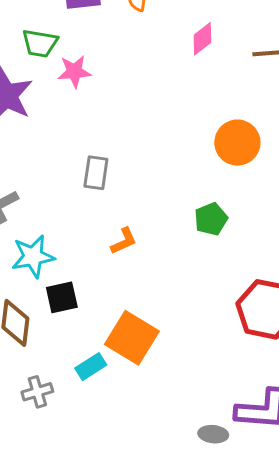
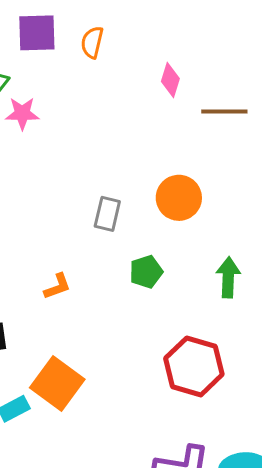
pink diamond: (202, 39) -> (170, 80), moved, turned -40
gray rectangle: (96, 173) -> (107, 214), moved

